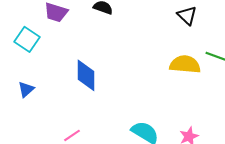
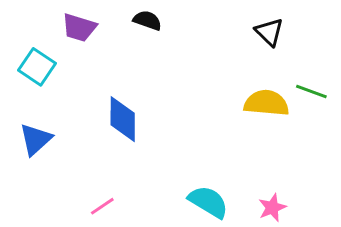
blue triangle: (26, 89) -> (36, 139), size x1.4

